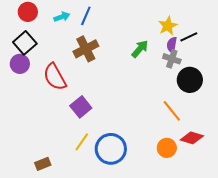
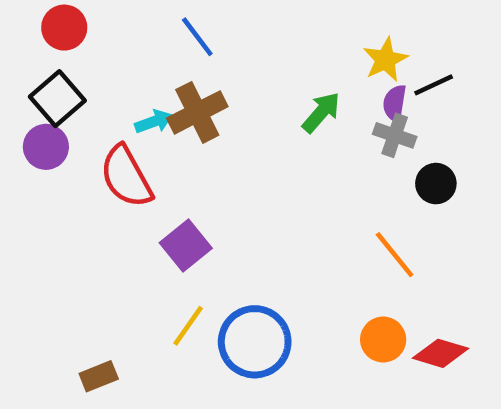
blue line: (86, 16) -> (197, 37), turned -60
cyan arrow: (62, 17) -> (154, 122), moved
black circle: (190, 80) -> (436, 184), size x0.7
red diamond: (192, 138) -> (440, 353), moved

